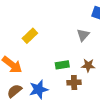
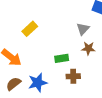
brown star: (88, 65) -> (88, 48), moved

